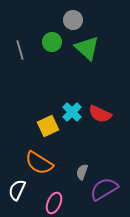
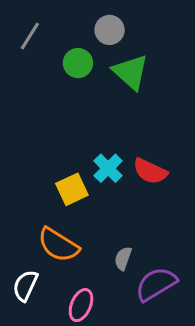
gray line: (20, 50) -> (30, 36), moved, turned 48

